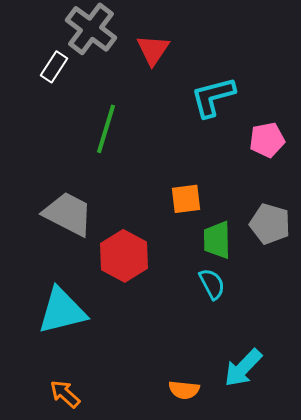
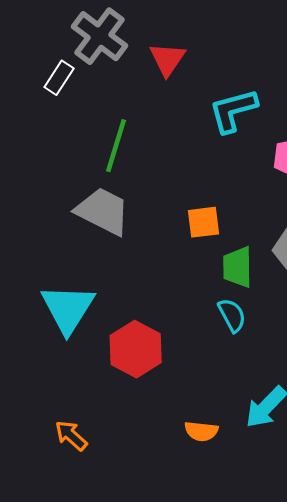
gray trapezoid: (68, 214) -> (103, 211), moved
red hexagon: (124, 256) -> (136, 349), moved
cyan triangle: (62, 311) -> (68, 309), moved, turned -44

